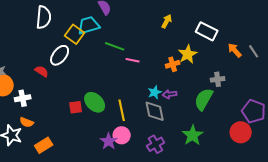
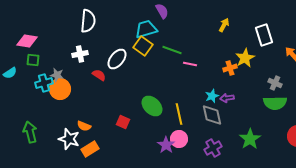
white semicircle: (44, 17) -> (88, 21), moved
white rectangle: (207, 31) -> (264, 35), turned 45
yellow square: (75, 34) -> (143, 46), moved
gray cross: (218, 79) -> (275, 83), turned 32
white cross: (23, 98) -> (80, 54), moved
green semicircle: (204, 99) -> (275, 103), moved, turned -120
red square: (76, 107) -> (123, 122), moved, turned 32
orange rectangle: (44, 145) -> (90, 149), moved

